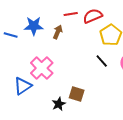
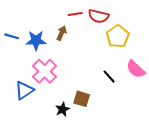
red semicircle: (93, 16) -> (99, 16), turned -144
blue star: (34, 26) -> (36, 41), moved
black line: (102, 61) -> (109, 77), moved

